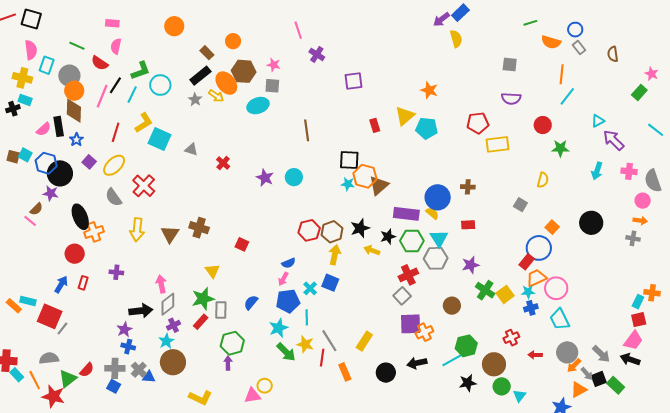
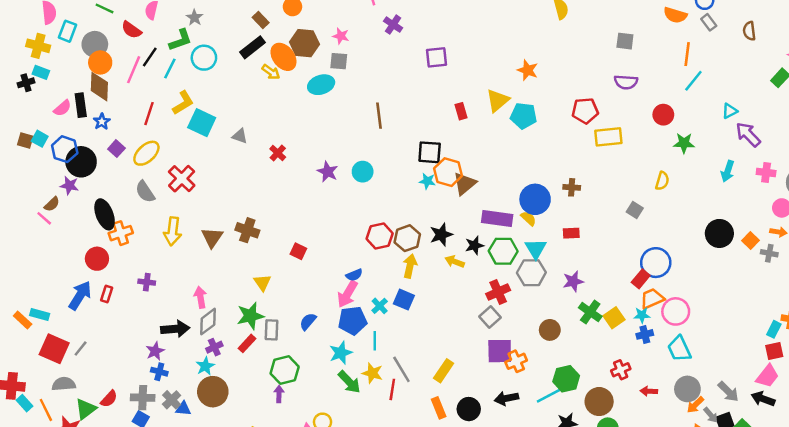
gray star: (195, 100) -> (195, 18), moved
orange square: (552, 227) -> (750, 241), moved
pink arrow: (283, 279) -> (347, 294), size x1.6
blue arrow: (61, 284) -> (80, 295), size x1.4
red square: (50, 316) -> (54, 349), moved
orange rectangle: (345, 372) -> (439, 408), moved

